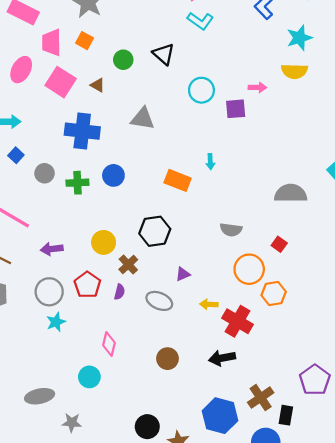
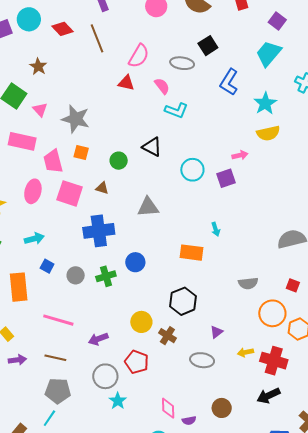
purple semicircle: (120, 292) -> (189, 420), moved, turned 80

